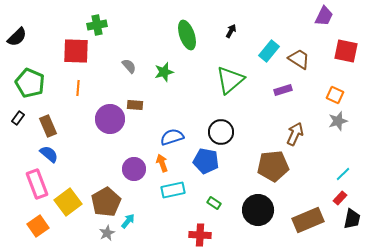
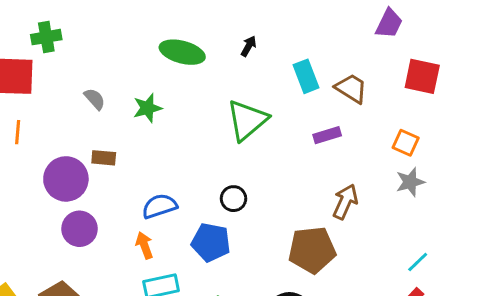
green ellipse: (187, 35) -> (182, 52), turned -56
cyan rectangle: (269, 51) -> (306, 76), turned -60
black circle: (221, 132) -> (234, 199), size x0.7
purple circle: (134, 169) -> (80, 229), moved

